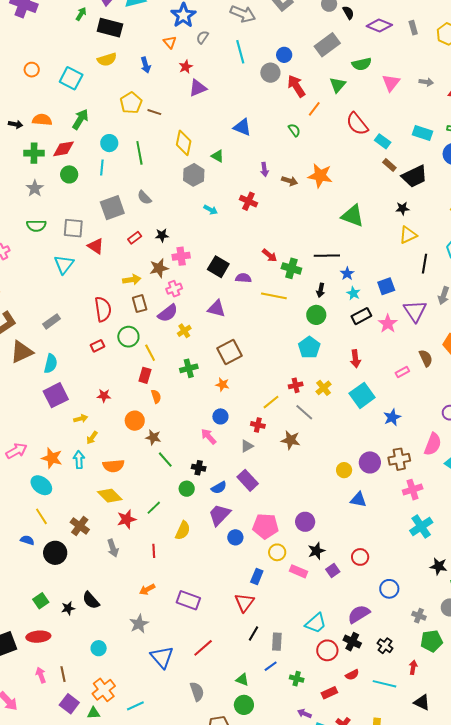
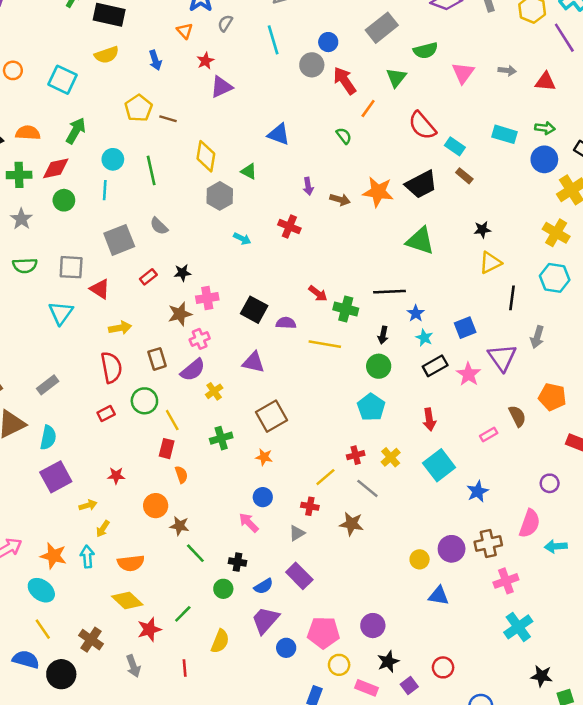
black trapezoid: (414, 176) -> (421, 184), moved
yellow arrow: (132, 280) -> (120, 328), moved
blue semicircle: (27, 540) -> (26, 659), size x1.5

